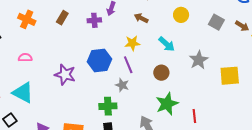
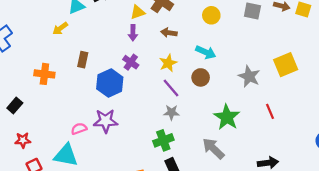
purple cross: (94, 20) -> (131, 62), moved, turned -32
pink semicircle: (25, 58) -> (79, 129), moved
blue hexagon: (99, 60) -> (110, 83), moved
gray star: (199, 60) -> (249, 76), moved
brown circle: (161, 73) -> (201, 77), moved
red line: (194, 116) -> (270, 111), moved

